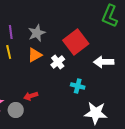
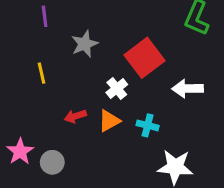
purple line: (11, 32) -> (45, 16), moved
orange triangle: (35, 55) -> (109, 121), moved
red arrow: (31, 96) -> (75, 116), moved

